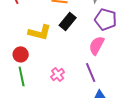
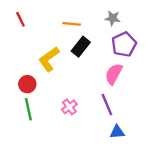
purple pentagon: (106, 19) -> (124, 44), turned 30
yellow L-shape: (40, 32) -> (49, 59), turned 130

